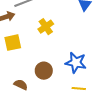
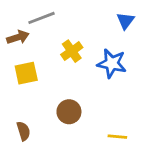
blue star: (76, 63) -> (112, 63), moved
brown semicircle: (21, 85) -> (23, 131), moved, turned 48

